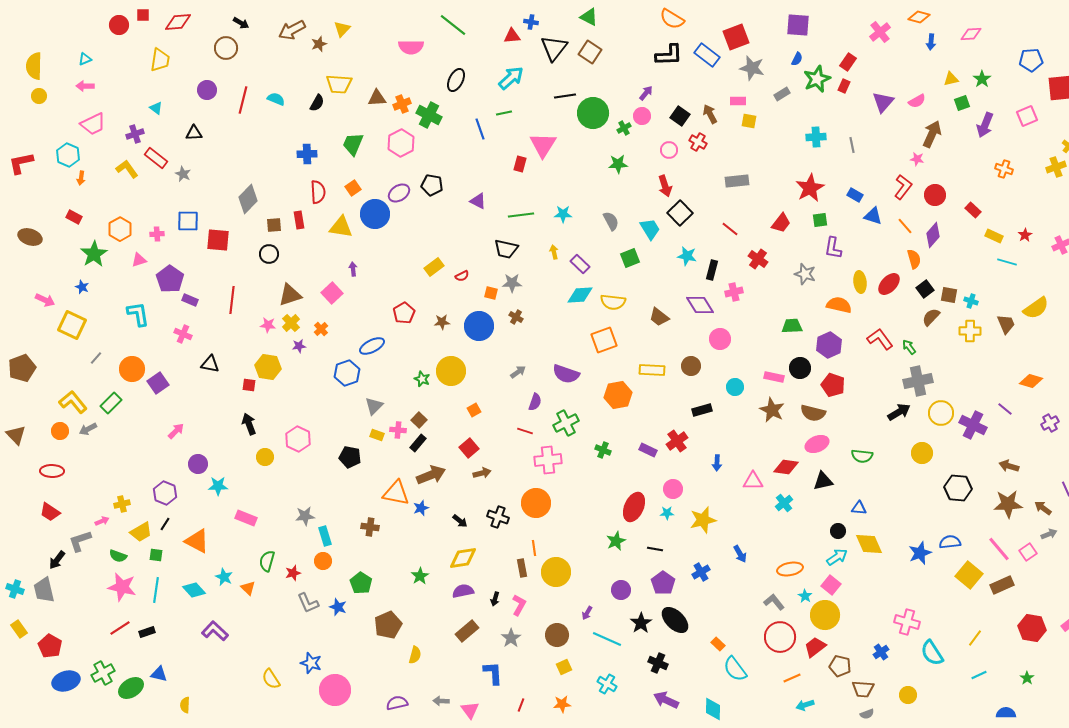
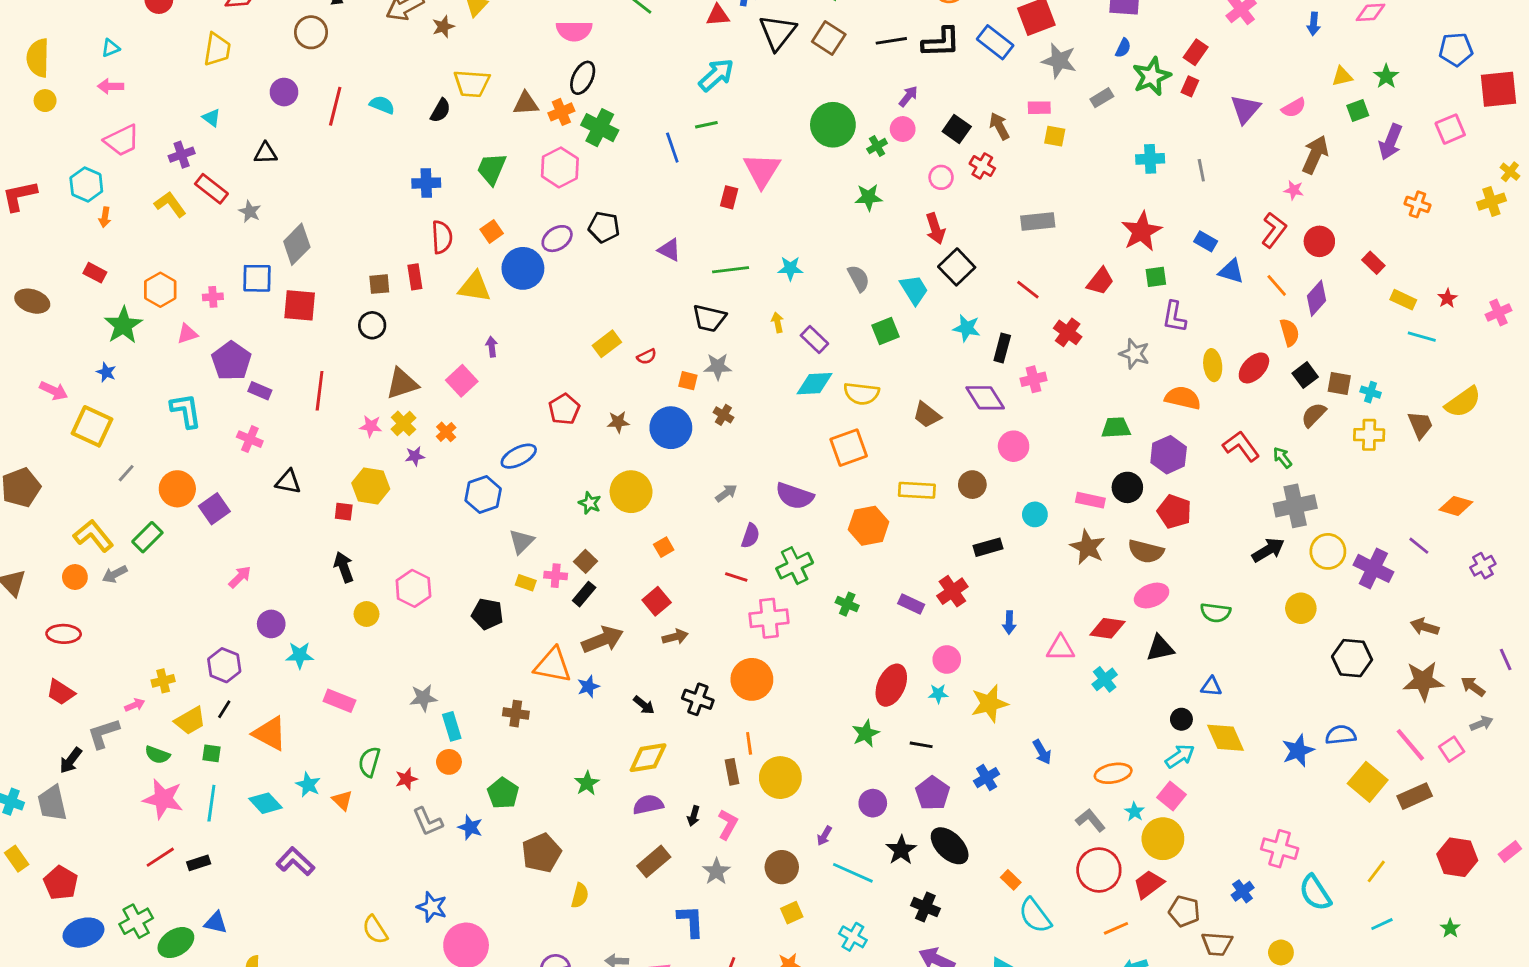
black ellipse: (456, 80) -> (583, 78), moved
black line: (565, 96) -> (891, 41), moved
gray diamond: (248, 199) -> (297, 244), moved

